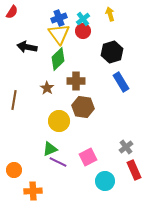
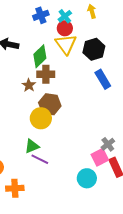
yellow triangle: (59, 34) -> (66, 44), moved
brown cross: (76, 81) -> (46, 74), moved
brown hexagon: (83, 107) -> (50, 104), moved
pink square: (88, 157) -> (100, 157), moved

